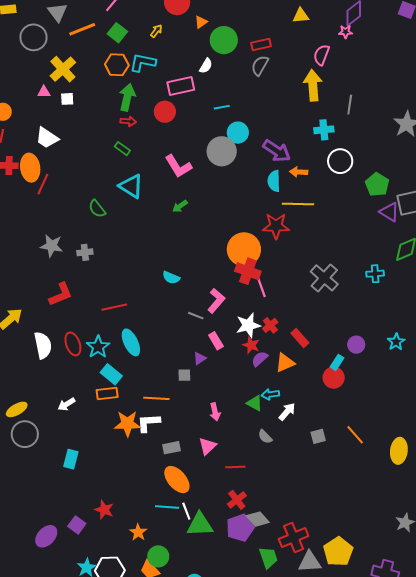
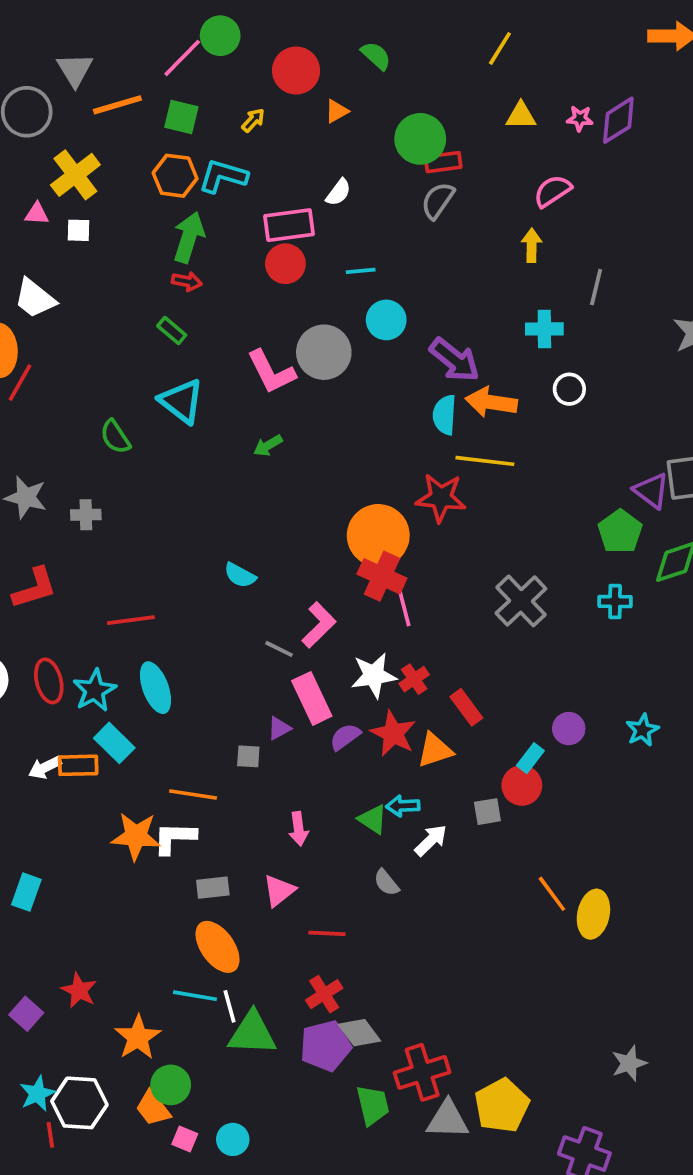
pink star: (346, 32) -> (580, 118), moved
green square: (117, 33) -> (181, 117), turned -30
green circle: (224, 40) -> (420, 139), moved
pink semicircle: (322, 55) -> (553, 191), turned 30
yellow arrow: (313, 85) -> (532, 245), size x0.6
red circle: (165, 112) -> (285, 264), moved
gray circle: (222, 151) -> (324, 352), moved
white circle: (340, 161) -> (569, 389), size x0.7
orange arrow: (299, 172) -> (491, 402), size x1.5
green pentagon: (377, 185) -> (620, 532), moved
pink rectangle: (216, 341) -> (312, 698), size x1.5
red star: (251, 345) -> (393, 733), moved, size x1.4
purple semicircle: (260, 359) -> (345, 737), moved
orange rectangle: (107, 393) -> (78, 765), moved
white arrow: (67, 404) -> (45, 767), moved
gray square: (318, 436) -> (487, 812), moved
yellow ellipse: (399, 451) -> (593, 914), moved
orange star: (138, 532) -> (138, 1037), size x1.4

